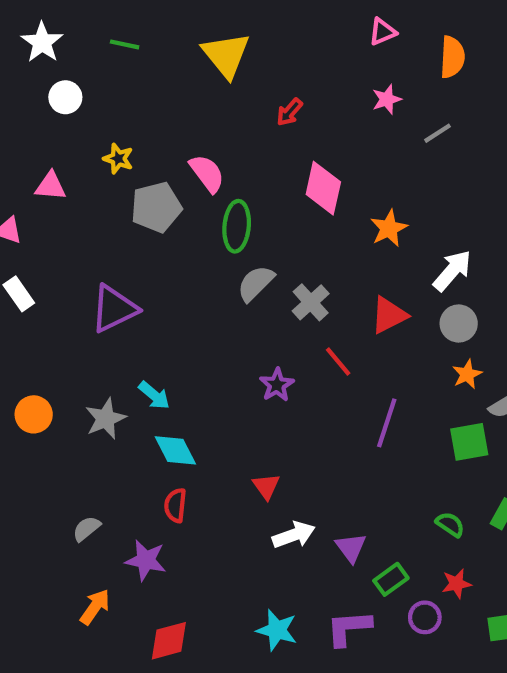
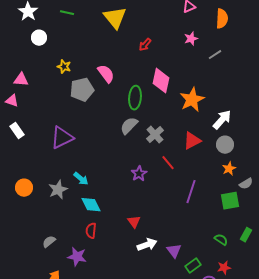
pink triangle: (51, 186) -> (21, 80), moved
green ellipse: (237, 226) -> (135, 98), moved
orange star: (389, 228) -> (192, 100), size x1.4

